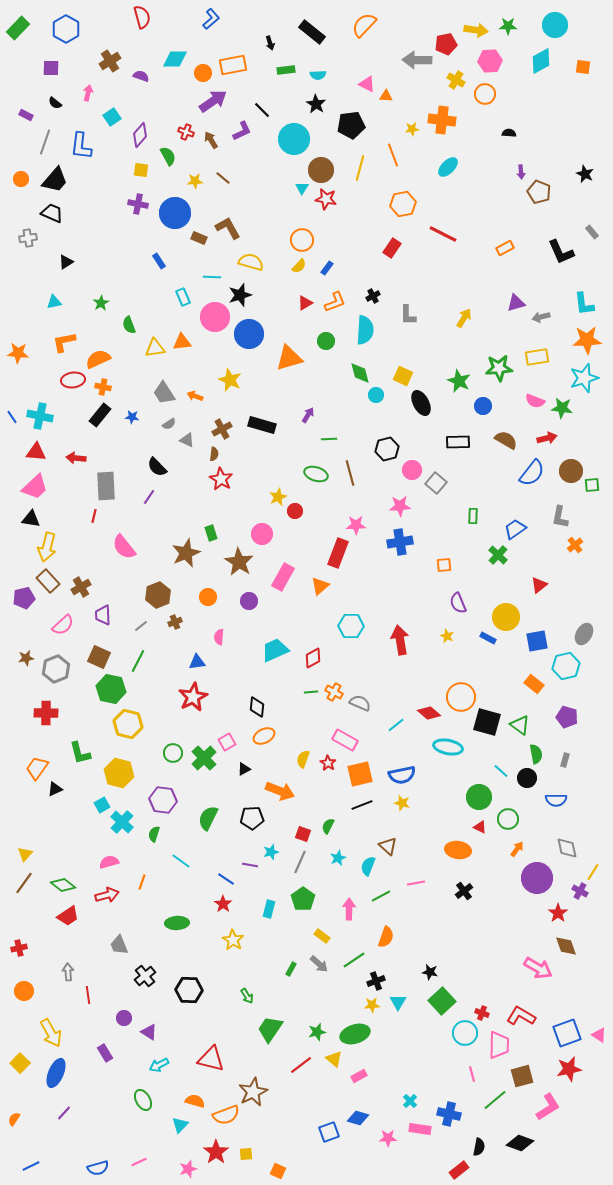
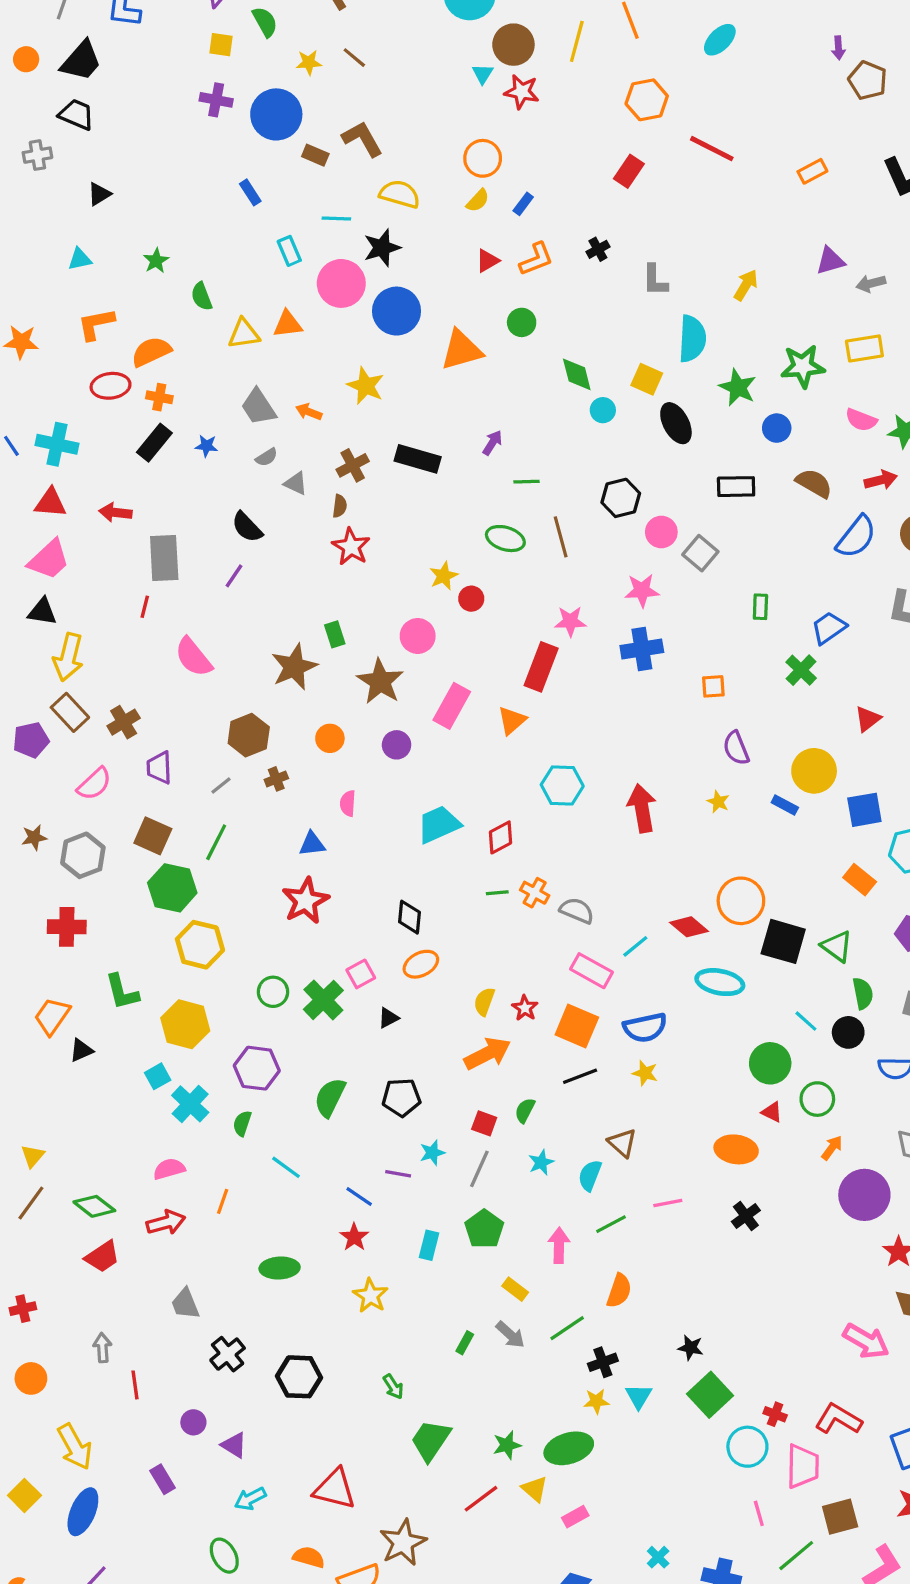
cyan semicircle: (365, 330) -> (692, 339), moved
pink rectangle: (345, 740) -> (591, 971), moved
orange square: (360, 774) -> (577, 1026), turned 36
orange arrow: (280, 791) -> (487, 1054), moved, turned -48

